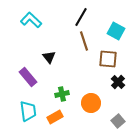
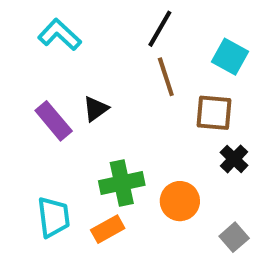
black triangle: (49, 57) -> (96, 109), turned 32
purple rectangle: (28, 77) -> (54, 121), moved
green cross: (62, 94) -> (122, 183), size x1.5

